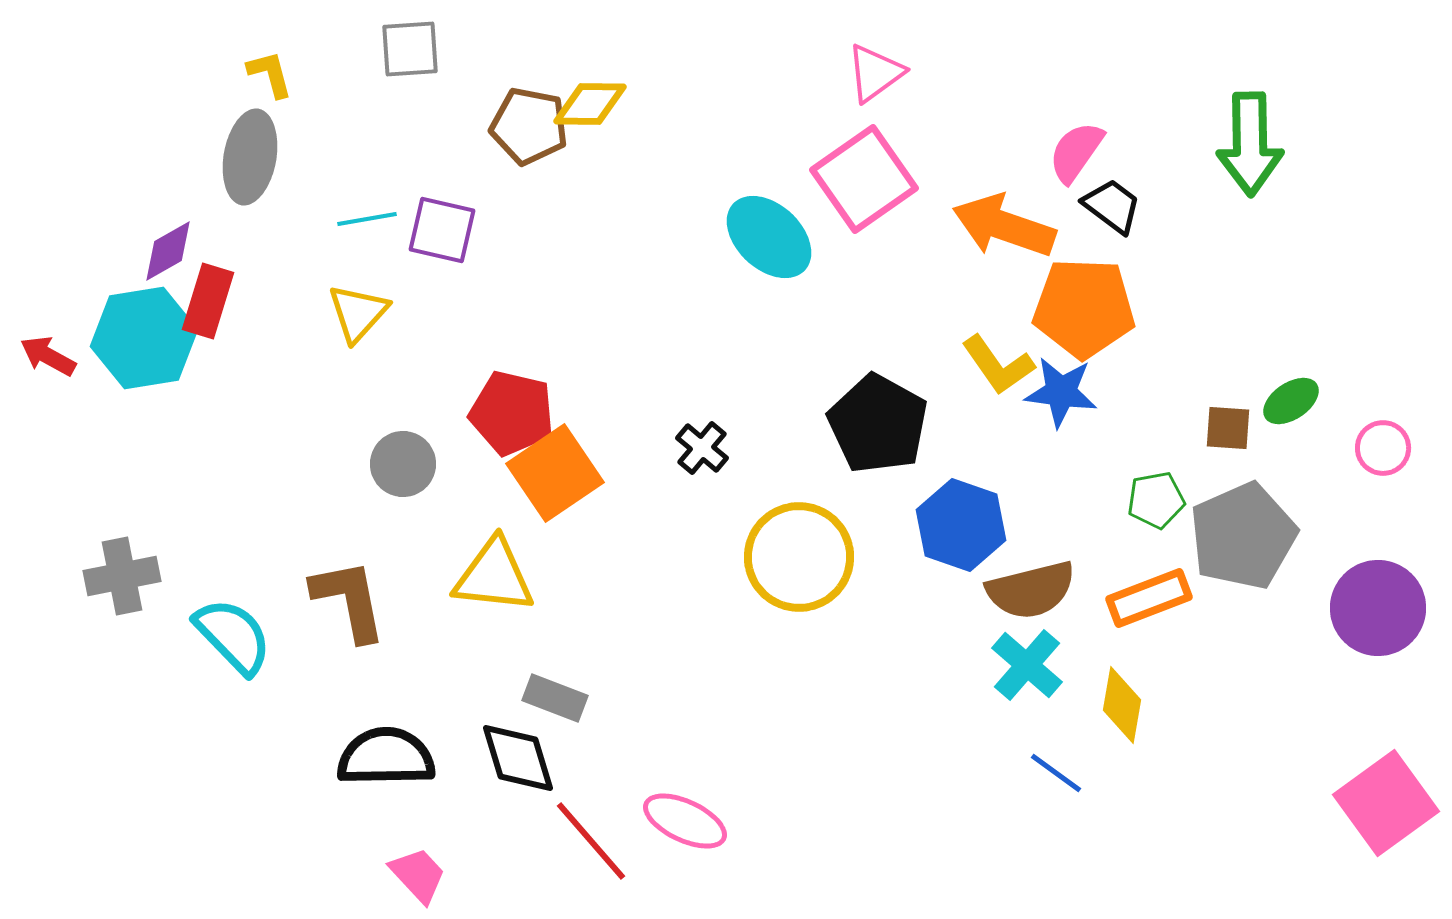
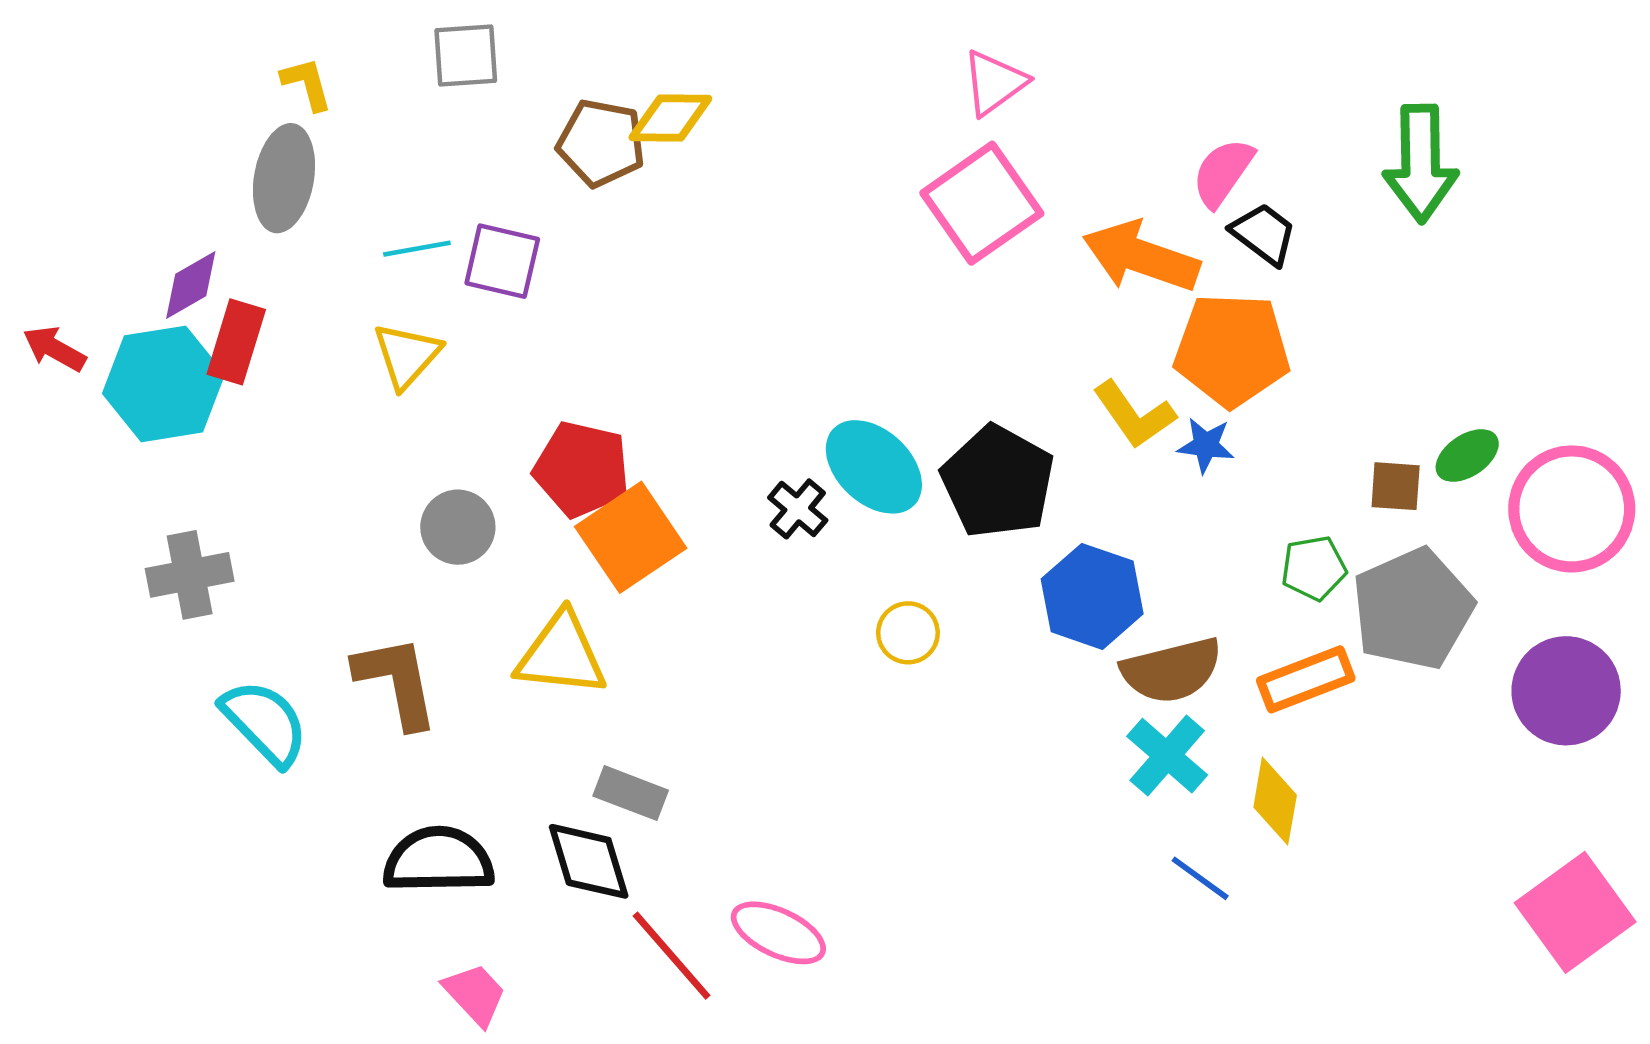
cyan ellipse: (769, 237) -> (874, 467), moved
red arrow: (48, 356) -> (54, 349), moved
blue star: (1061, 392) -> (1206, 445), size x0.7
pink circle: (1383, 448) -> (1572, 509), size x2.0
yellow circle: (799, 557) -> (908, 633), size x0.5
gray cross: (122, 576) -> (190, 575), moved

